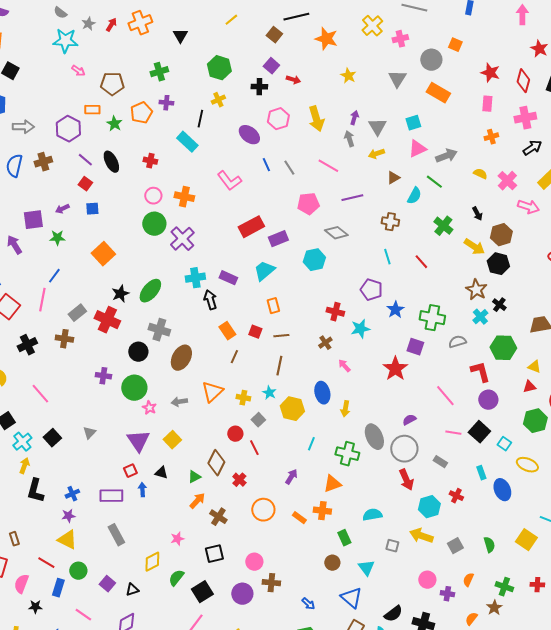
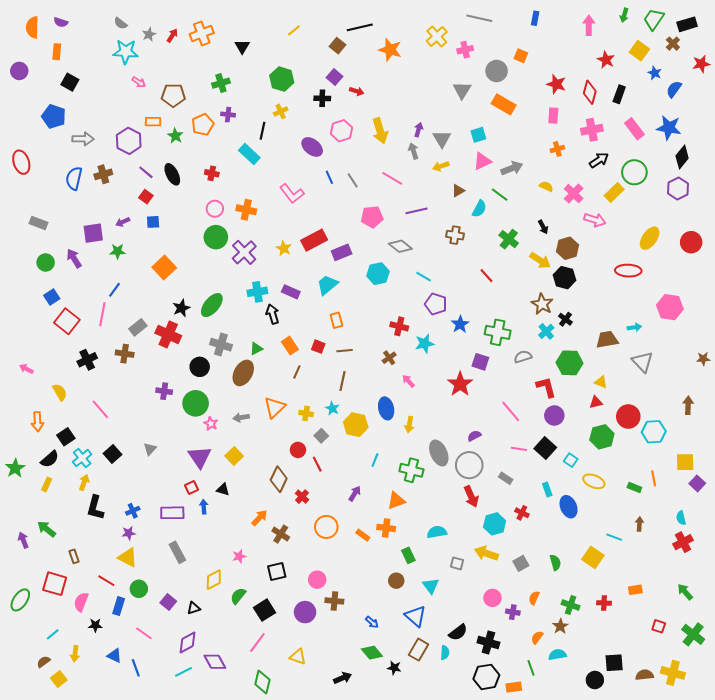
yellow star: (348, 76) -> (284, 248), moved
cyan line: (387, 257) -> (424, 277), moved, turned -42
green triangle: (194, 477) -> (256, 349), moved

